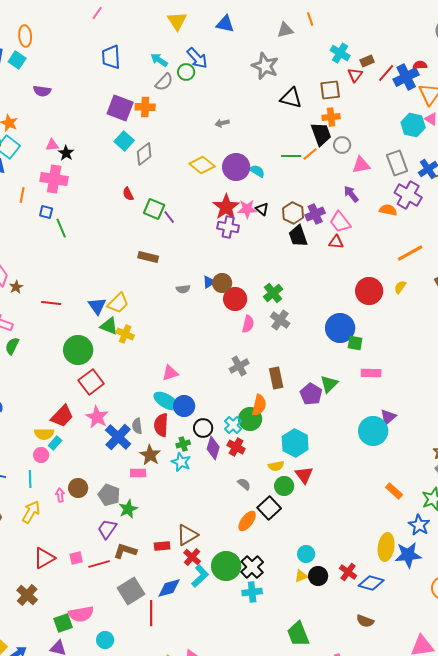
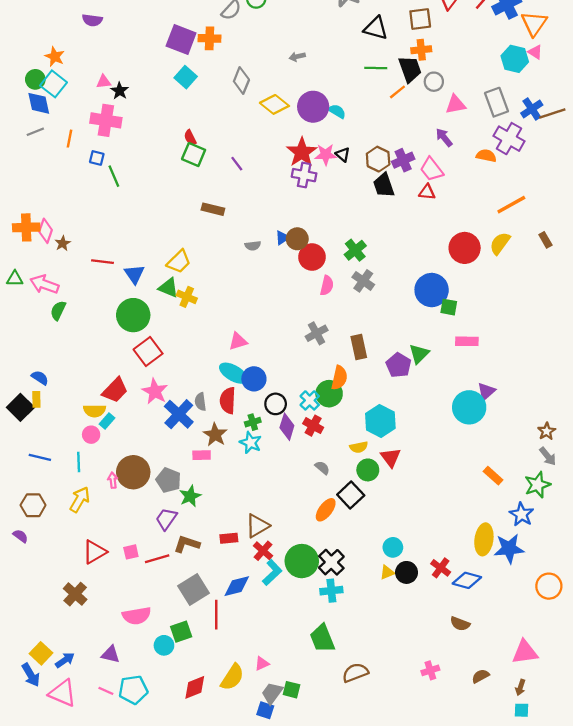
gray diamond: (144, 154) -> (241, 81), moved, turned -30
green line: (291, 156) -> (376, 68), moved
green square: (154, 209) -> (194, 155), moved
yellow semicircle: (400, 287) -> (500, 243), size x1.5
blue triangle: (97, 306) -> (134, 274), moved
brown circle: (78, 488) -> (133, 472), size x1.5
green square: (63, 623) -> (181, 632), moved
green trapezoid: (298, 634) -> (322, 638), moved

